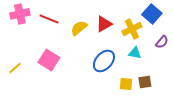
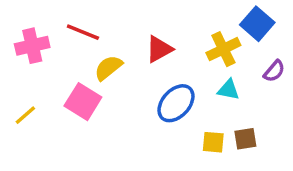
pink cross: (20, 14) -> (32, 46), moved
red triangle: (104, 24) -> (159, 49), moved
yellow semicircle: (79, 28) -> (108, 68), moved

